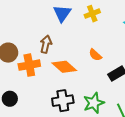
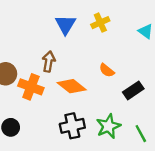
orange cross: (29, 65) -> (31, 87), turned 35

